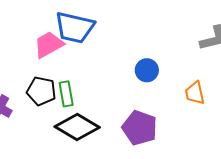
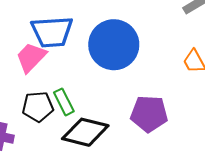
blue circle: (147, 70) -> (114, 45), moved, size x2.0

